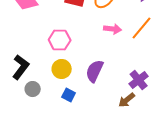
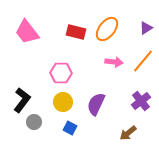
purple cross: (139, 80) -> (141, 101), moved

